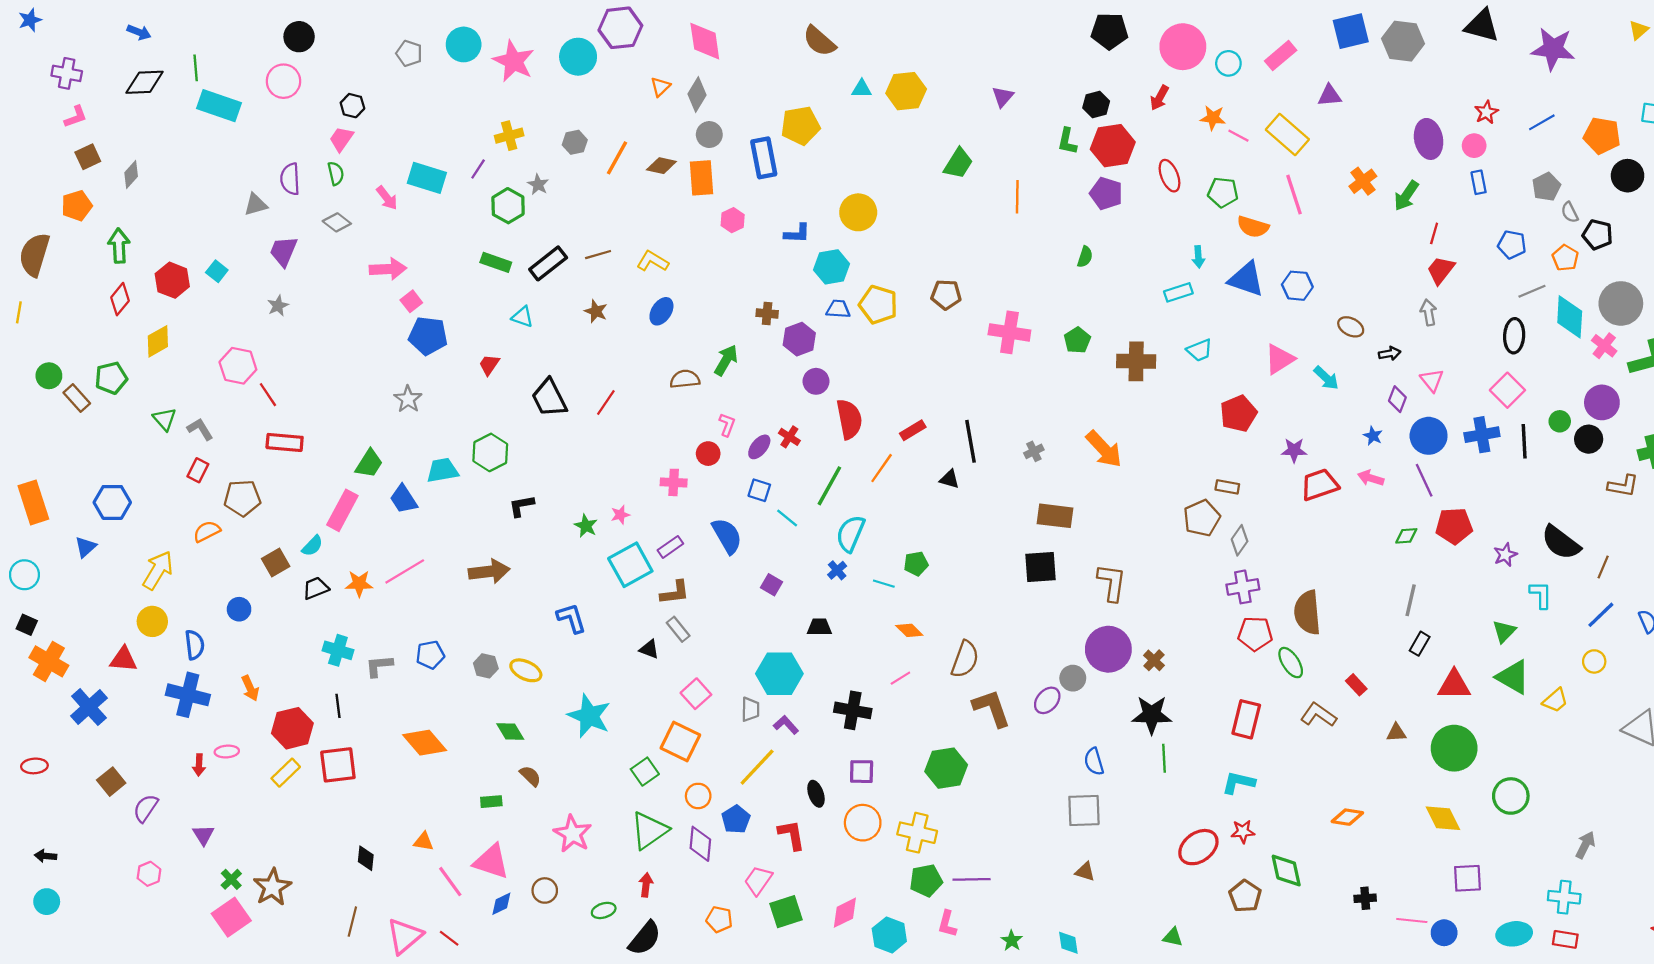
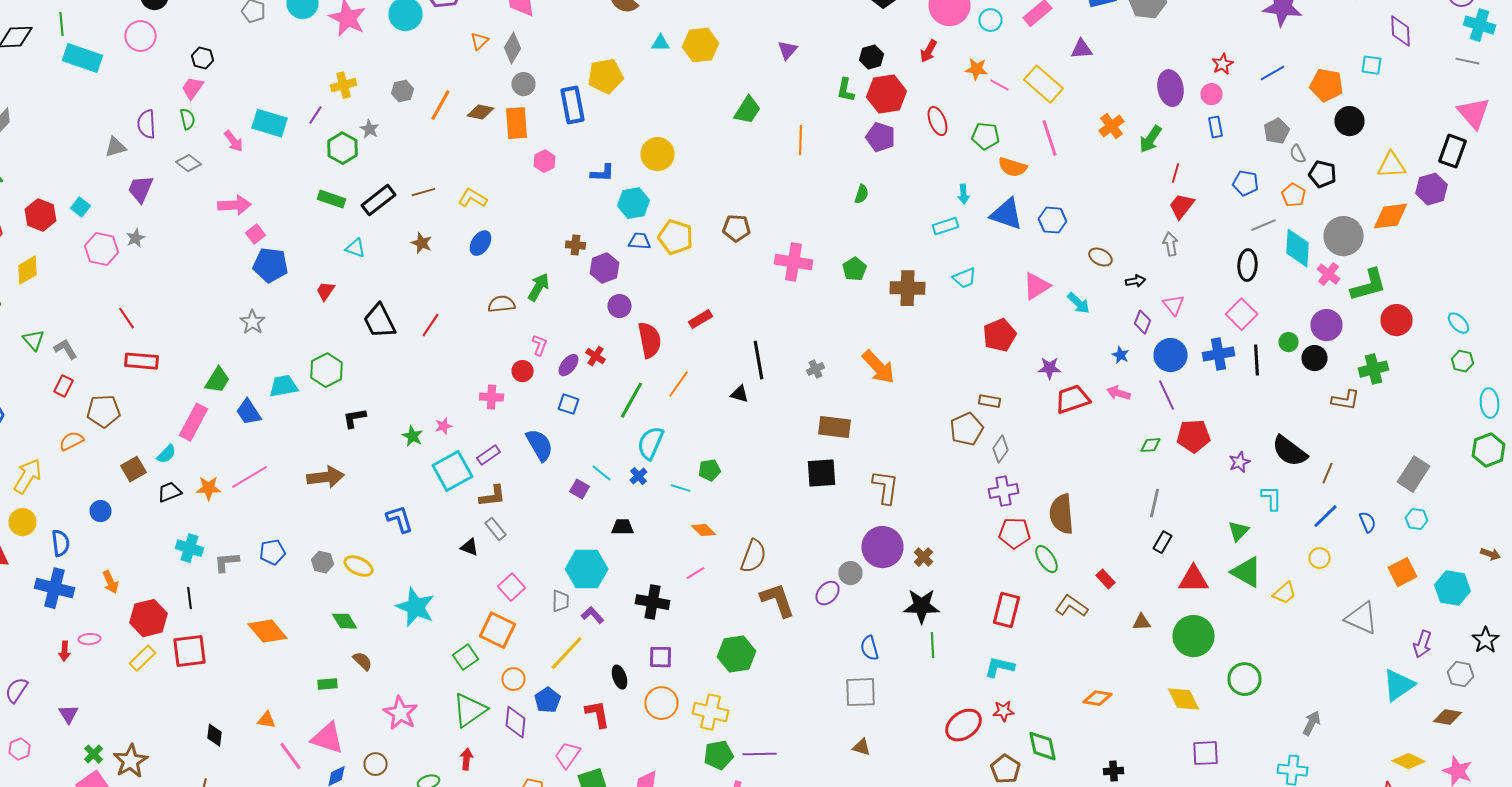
pink hexagon: (238, 366) -> (102, 249), moved
red rectangle: (913, 430) -> (700, 319), moved
cyan line: (787, 518) -> (602, 473), moved

